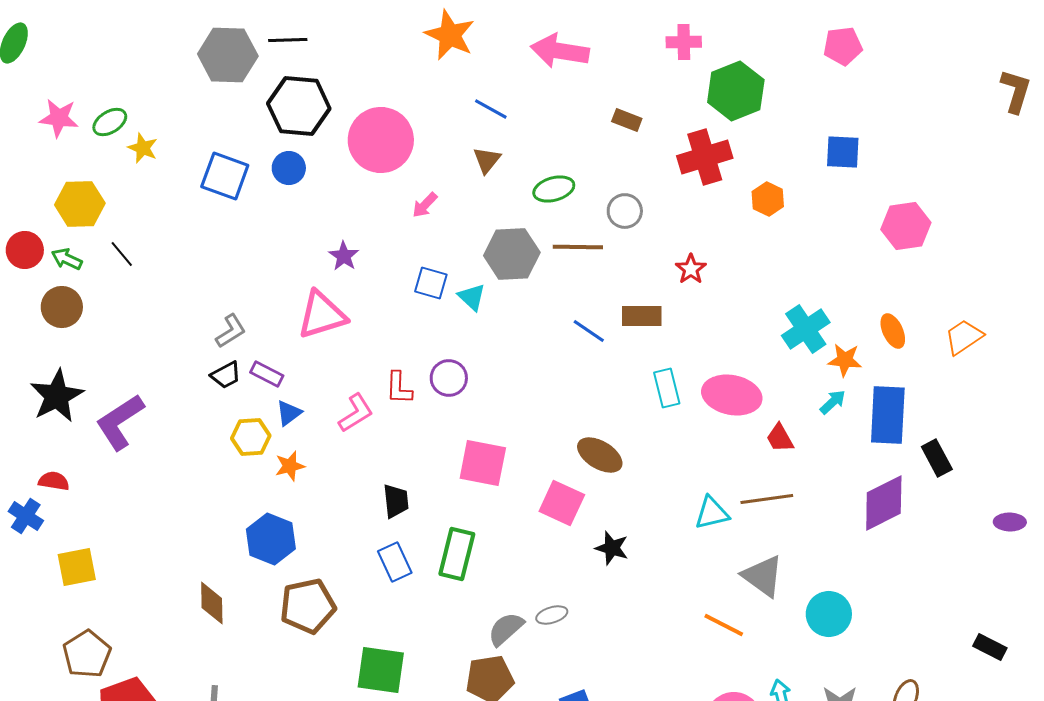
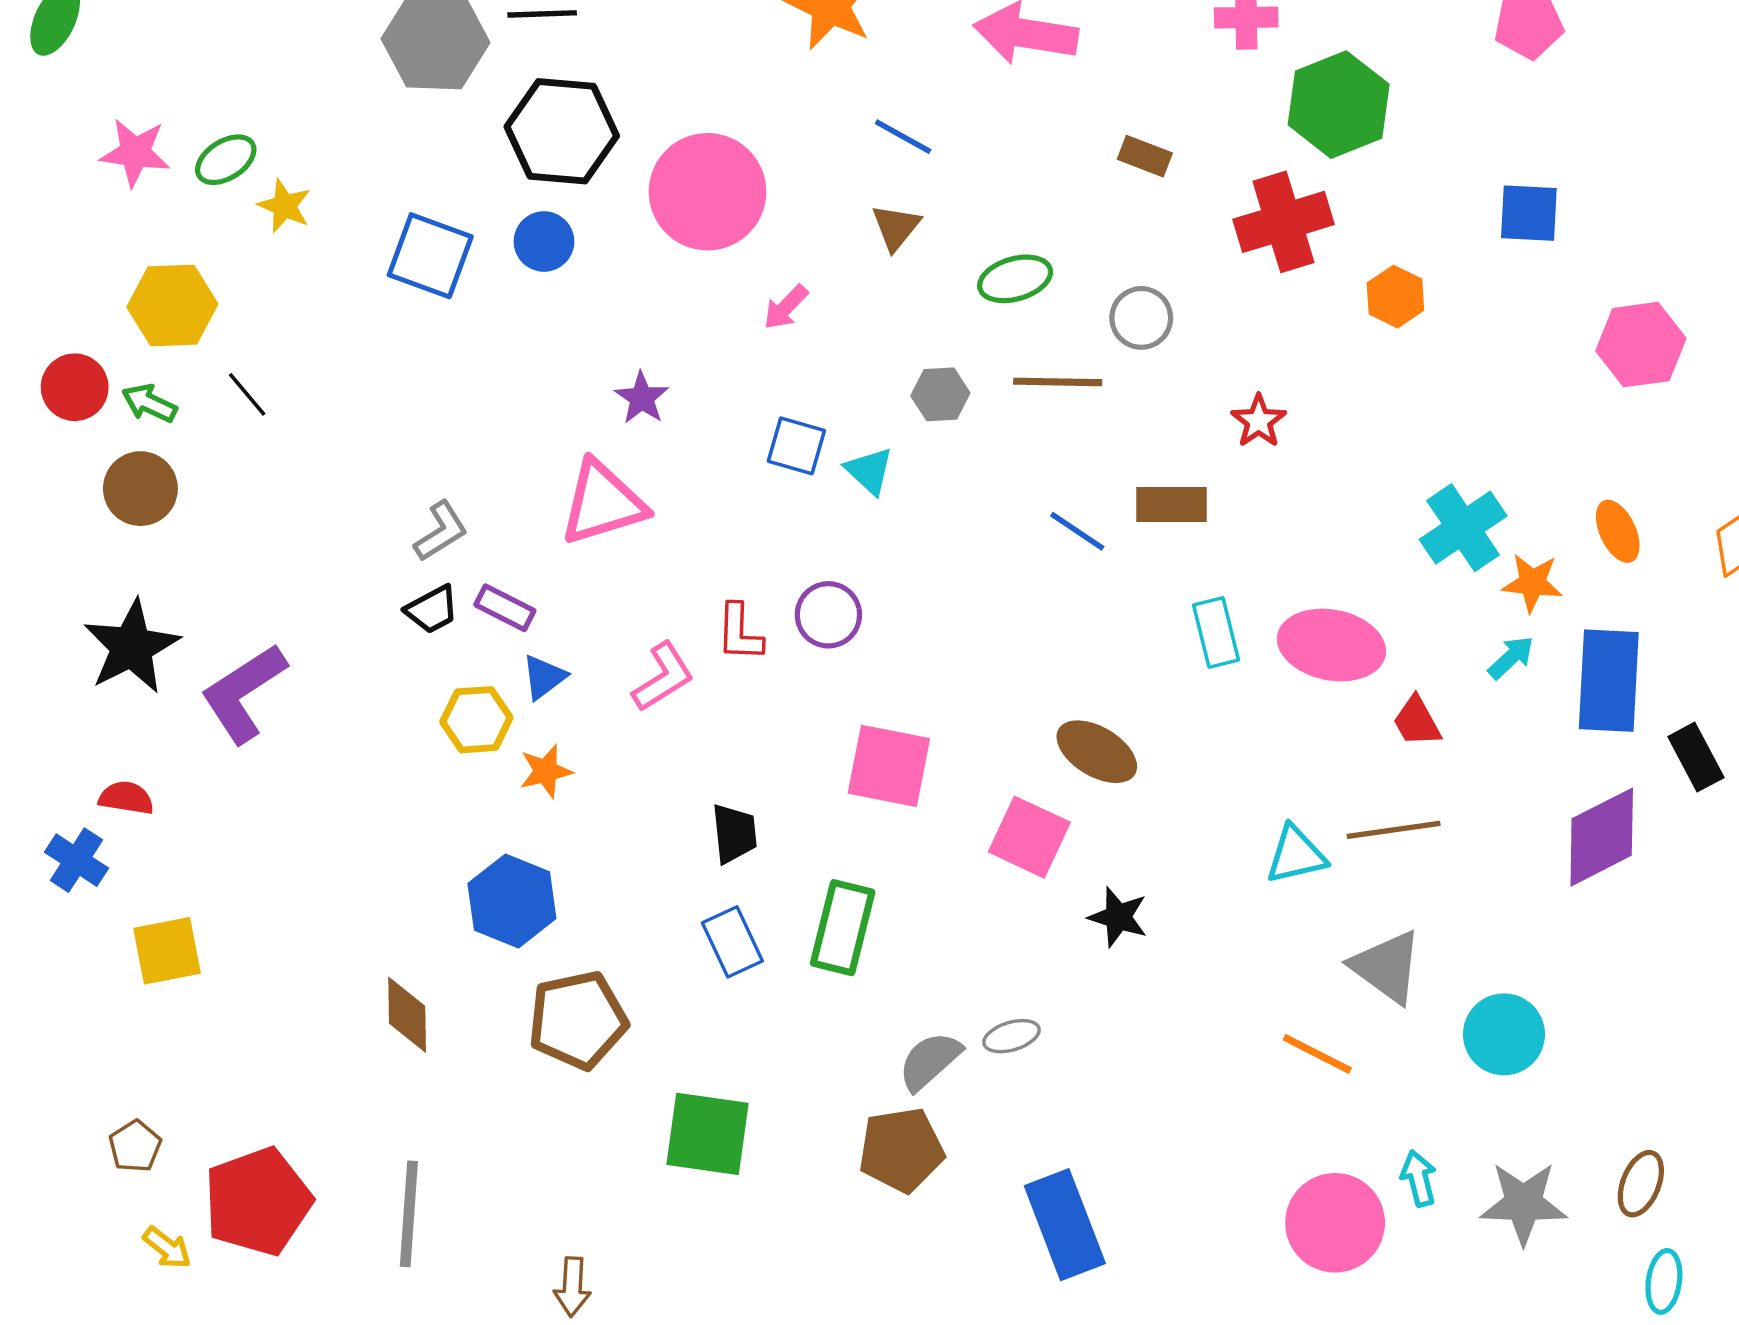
gray hexagon: (512, 254) -> (940, 394), size x0.6
brown pentagon: (87, 654) -> (135, 1146), moved, size x0.6

